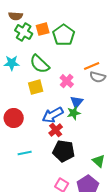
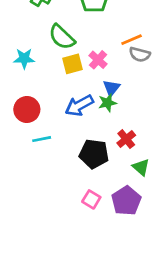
cyan star: (12, 63) -> (24, 58), moved
yellow square: (36, 87) -> (73, 64), moved
red cross: (56, 130) -> (126, 139), moved
cyan line: (25, 153) -> (42, 139), moved

